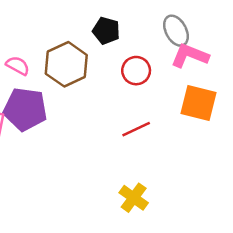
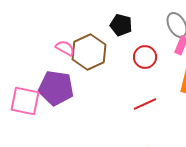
pink semicircle: (18, 66) -> (65, 48), moved

